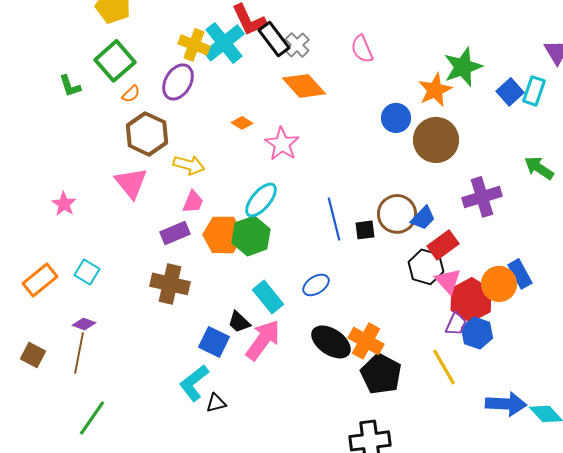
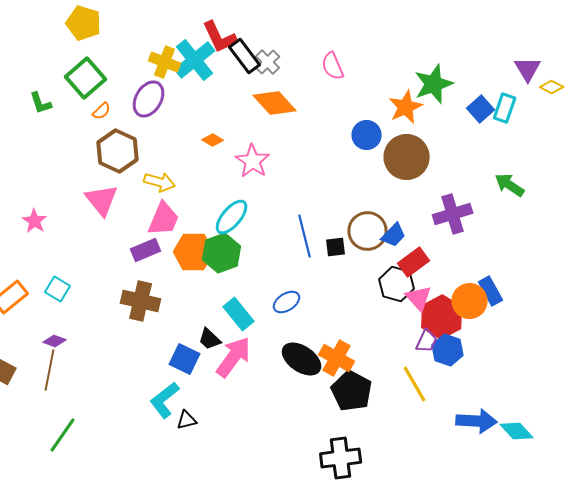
pink trapezoid: (193, 202) -> (164, 219), size x1.5

